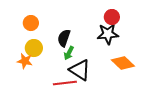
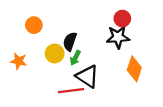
yellow circle: (34, 48) -> (55, 54), moved
orange star: (25, 61) -> (19, 61), moved
orange diamond: (123, 63) -> (134, 69), turned 65

